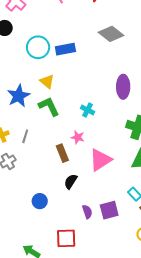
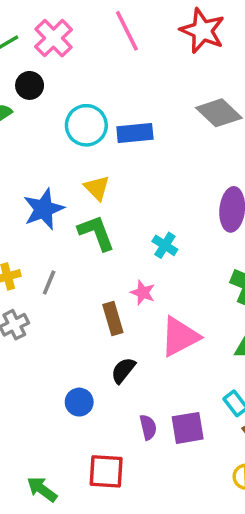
blue circle: (40, 201) -> (79, 402), moved

